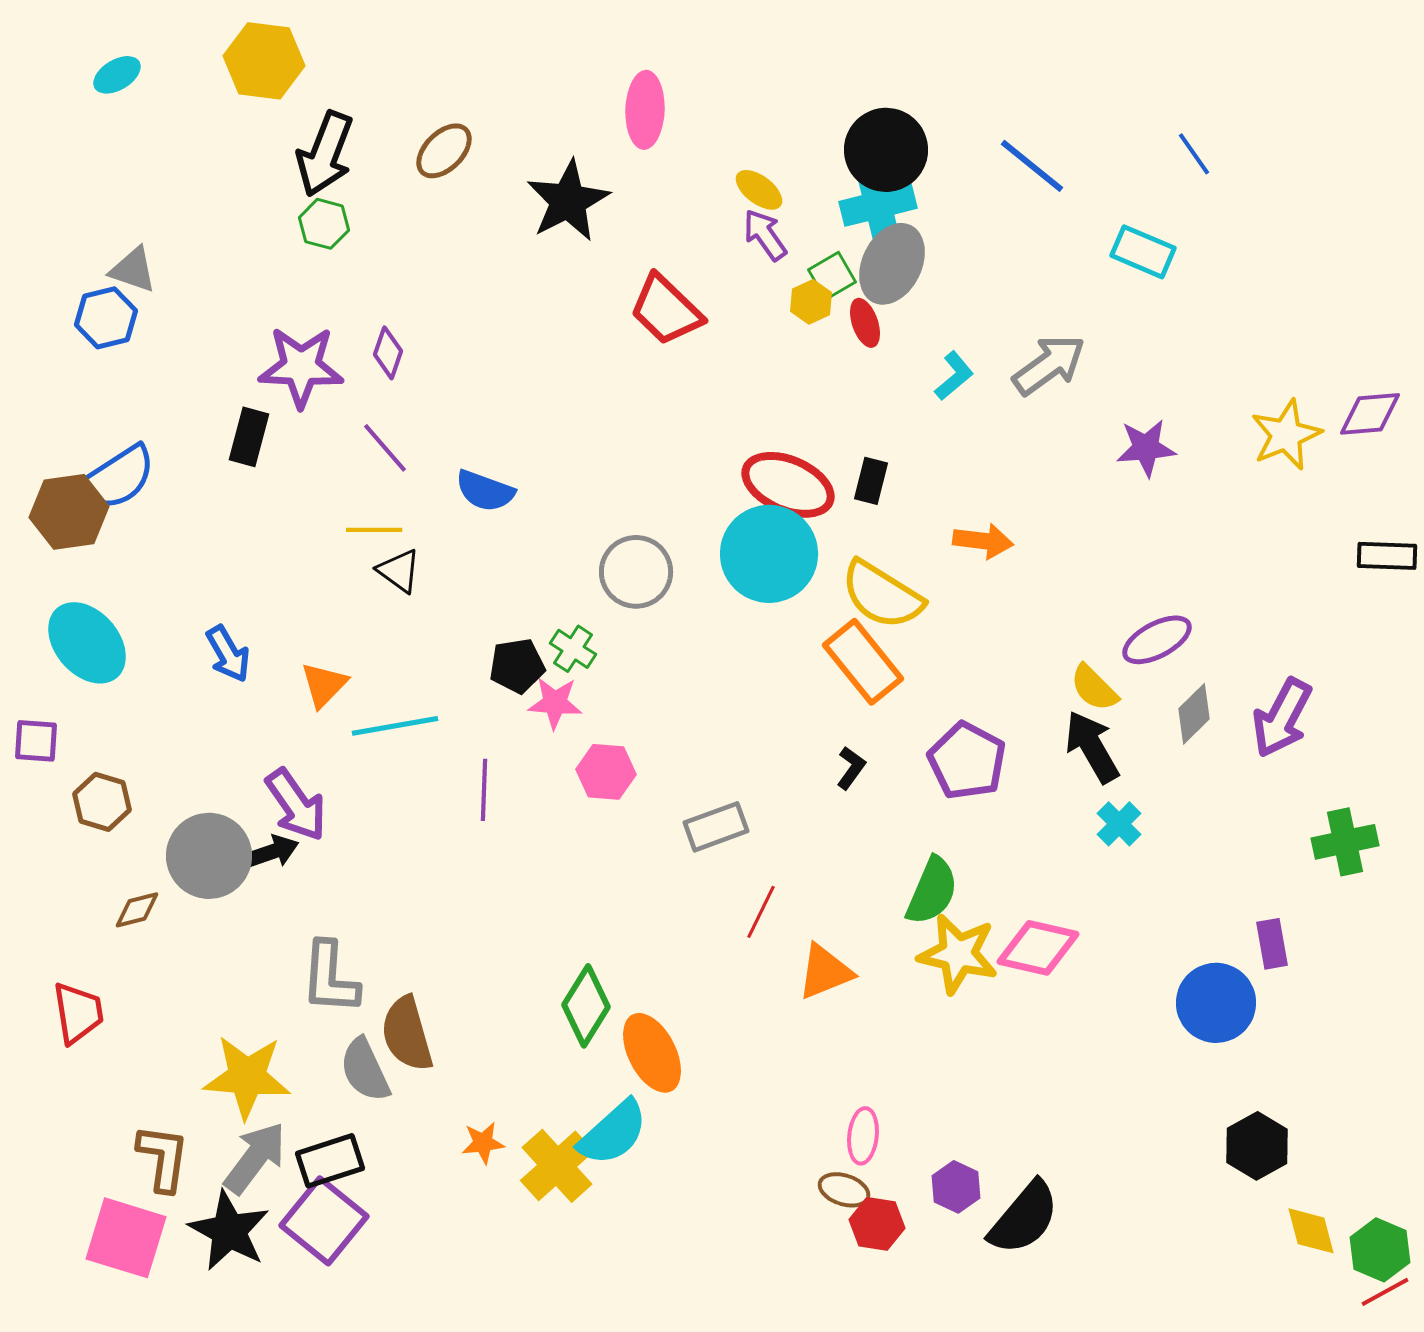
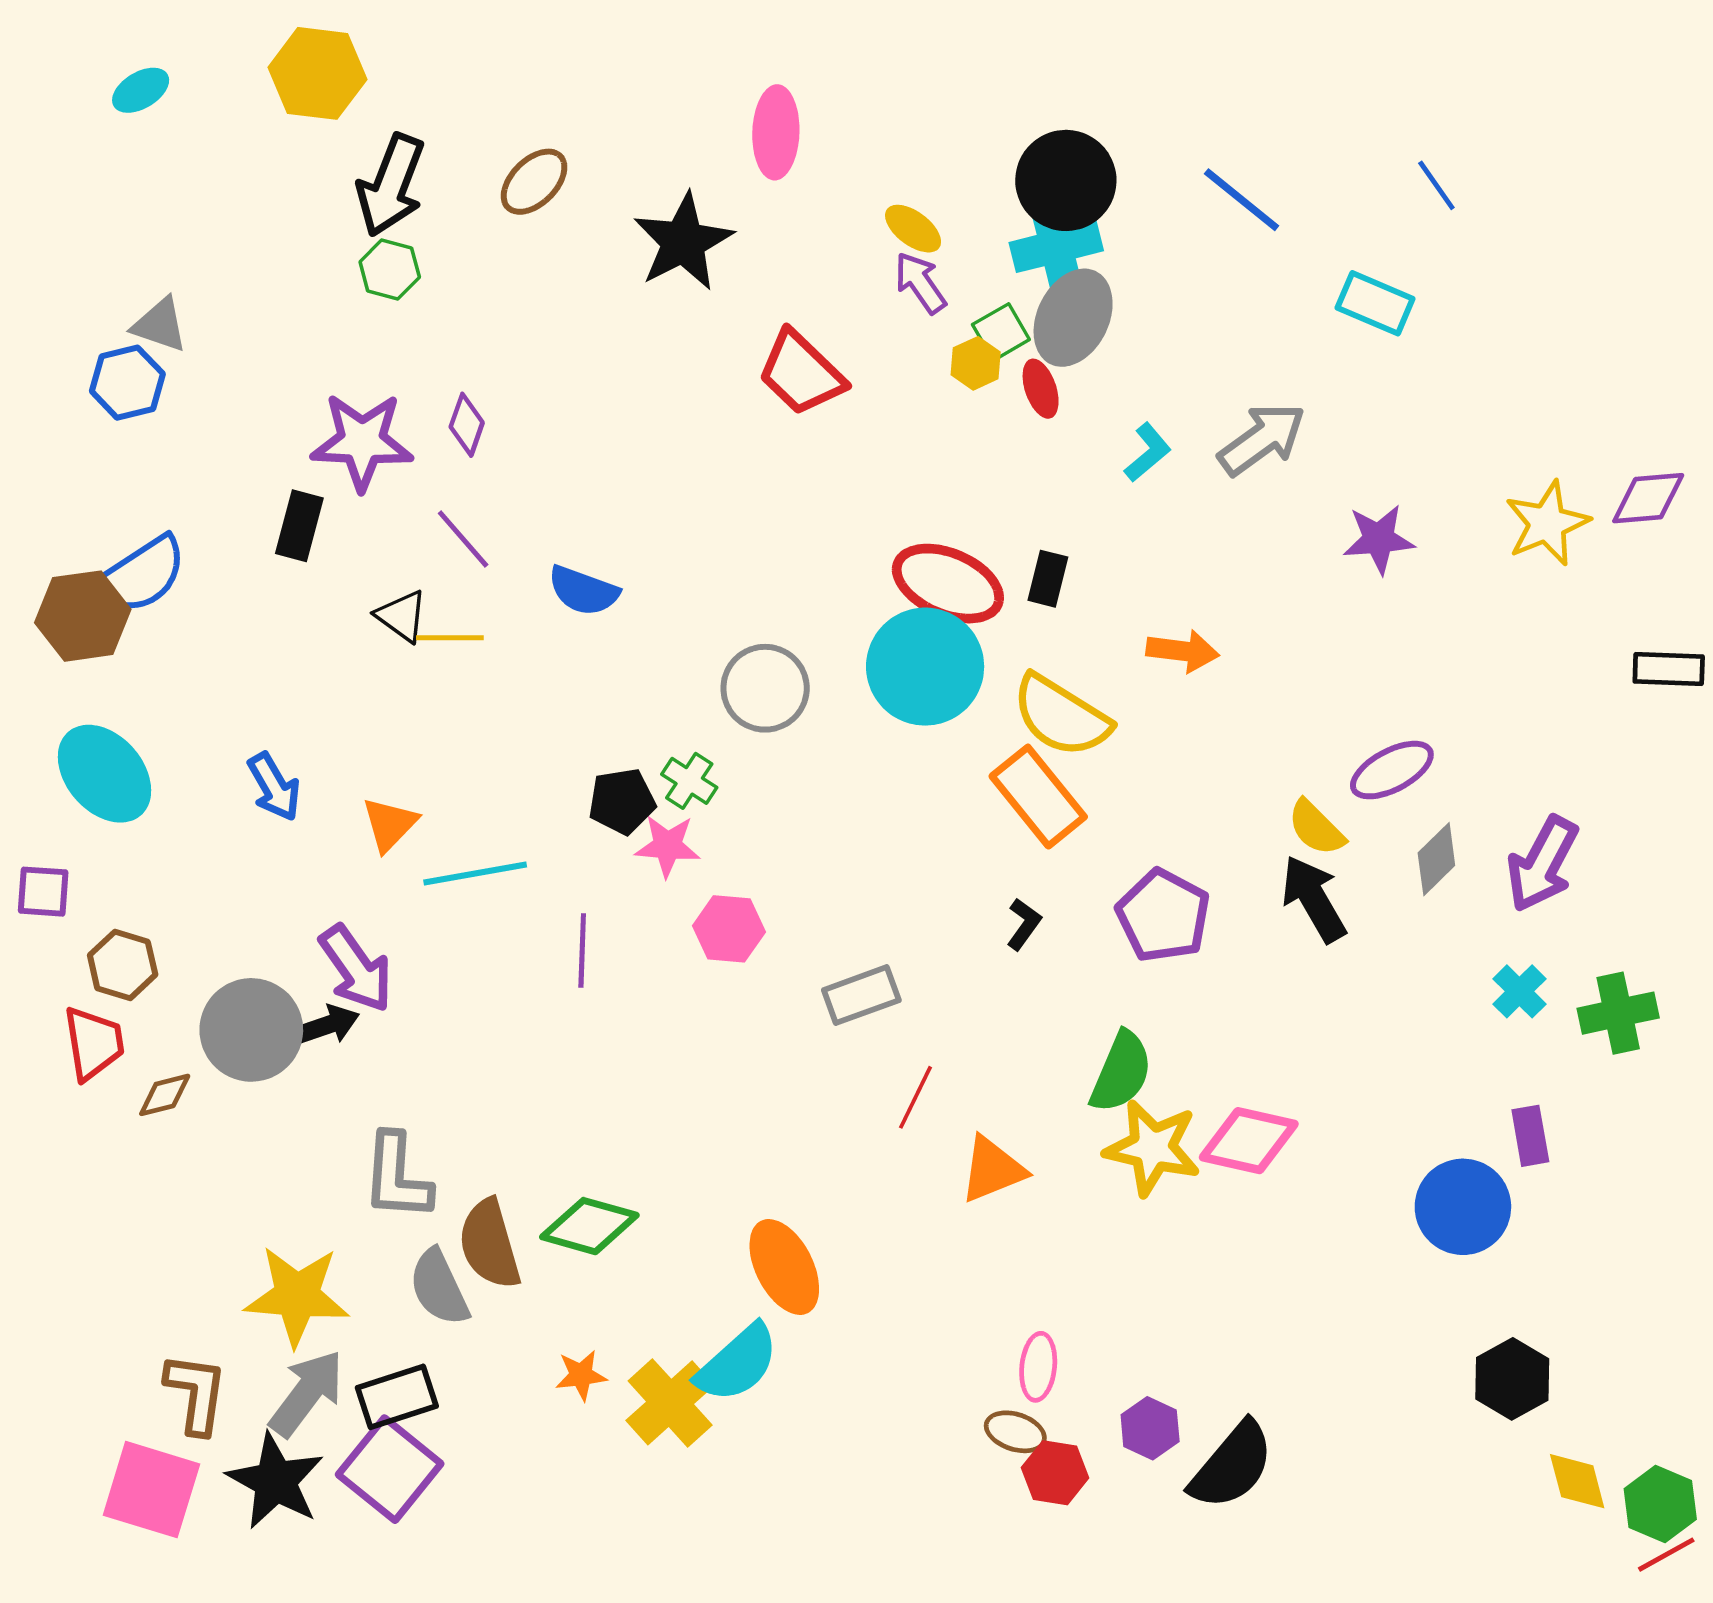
black triangle: (399, 571) -> (402, 616), moved
cyan cross: (1119, 824) -> (1519, 991), moved
green diamond: (586, 1006) -> (589, 1226), moved, turned 74
red trapezoid: (78, 1013) -> (94, 1043), moved

